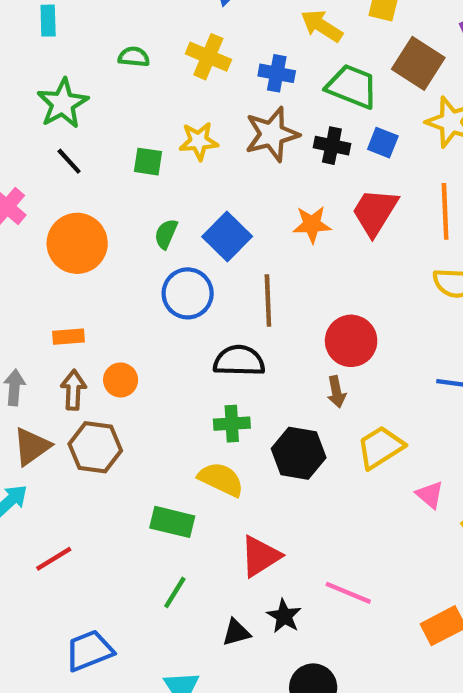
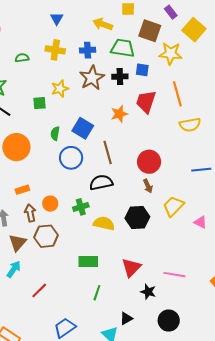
green cross: (232, 424) -> (81, 207), moved
yellow semicircle: (221, 479) -> (104, 223), moved
black triangle: (236, 632) -> (126, 318), moved

